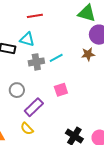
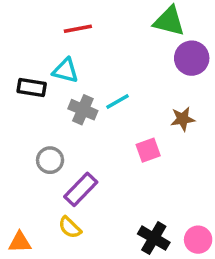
brown star: (88, 54) -> (183, 119), moved
gray cross: (36, 62) -> (83, 110), turned 35
pink square: (61, 90) -> (148, 150), moved

